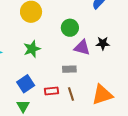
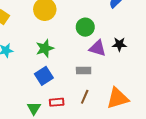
blue square: (26, 84) -> (44, 76), moved
red rectangle: (52, 91) -> (57, 102), moved
brown line: (71, 94) -> (85, 97), turned 40

